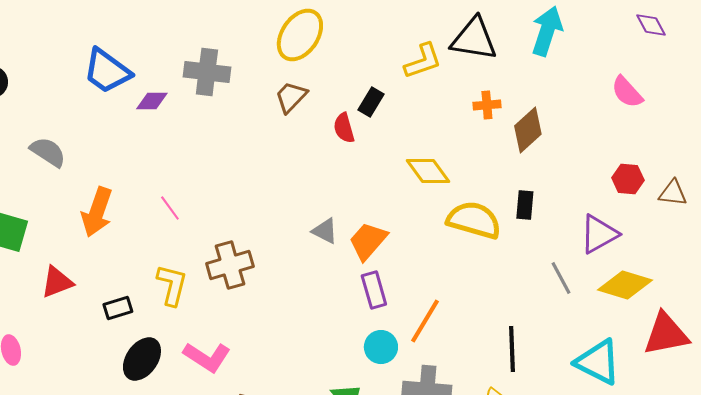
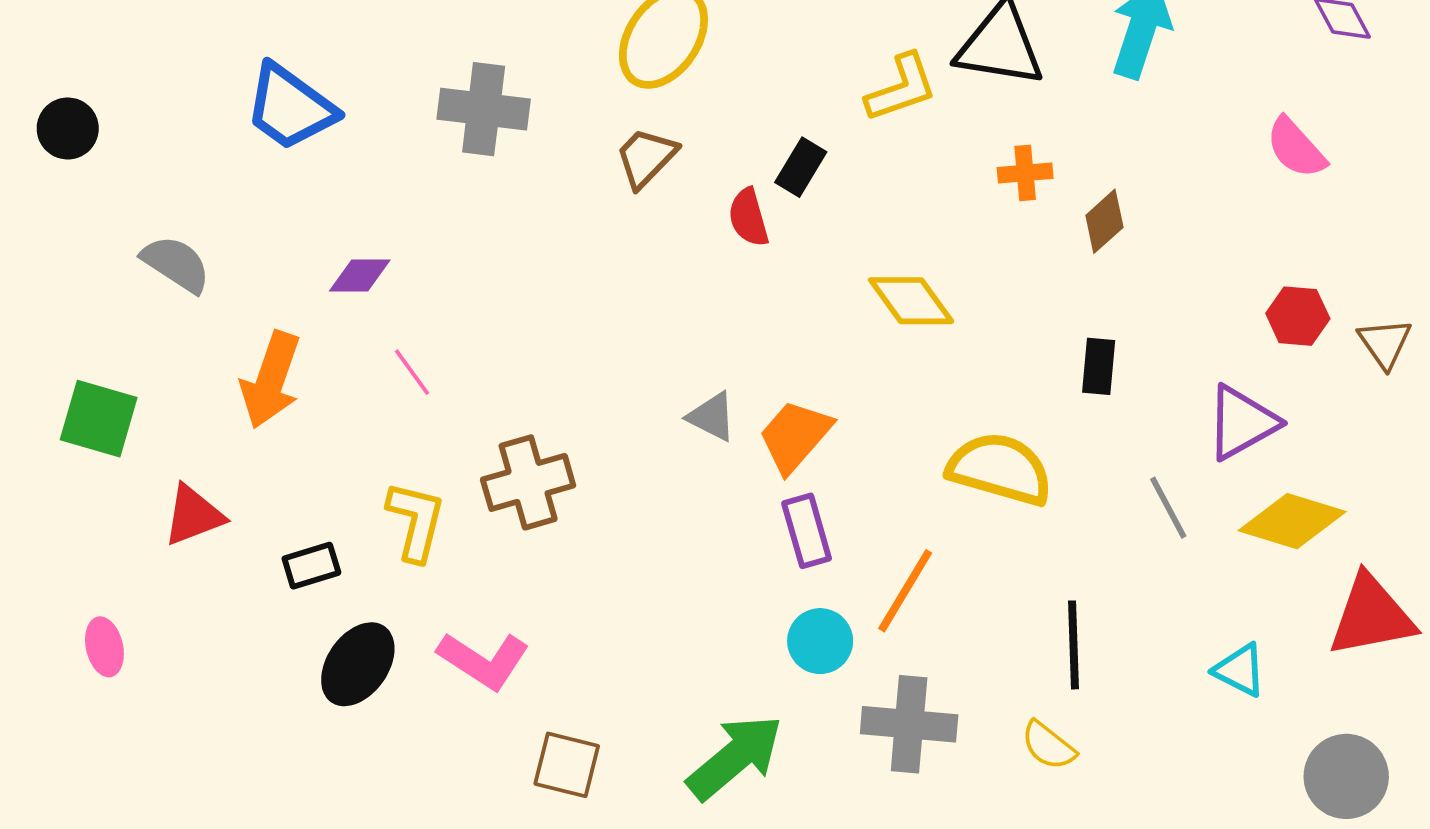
purple diamond: (152, 101) -> (360, 275), moved
brown diamond: (528, 130) -> (1104, 221), size x0.7
brown triangle: (673, 193) -> (1385, 343), turned 48
yellow semicircle: (474, 220) -> (1000, 469), moved
cyan triangle: (598, 362) -> (1240, 670), size x0.6

